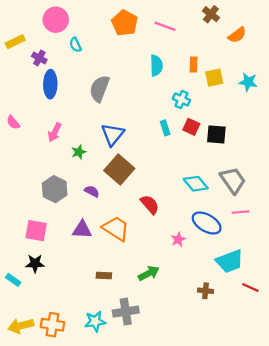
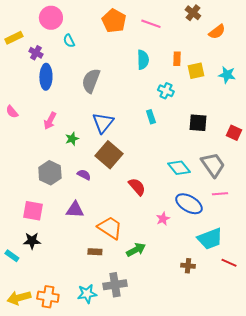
red square: (191, 127) -> (234, 133), moved
orange trapezoid: (116, 228) -> (110, 228), moved

